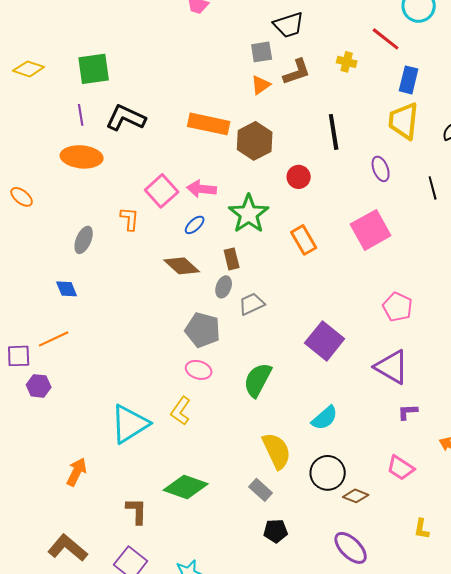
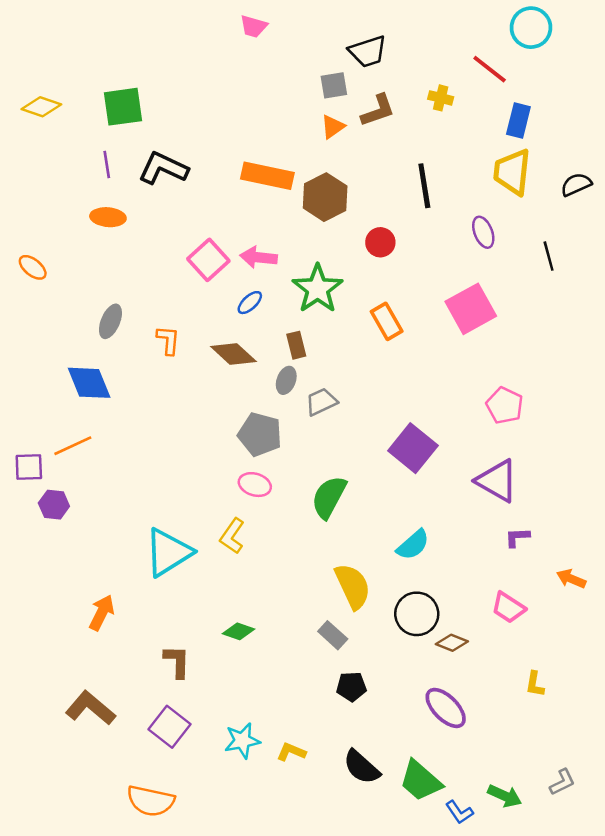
orange ellipse: (82, 157) -> (108, 217), size x0.7
orange L-shape: (130, 219) -> (168, 340), moved
blue diamond: (67, 289) -> (89, 383), size x1.6
green diamond: (186, 487) -> (239, 631), size x0.6

